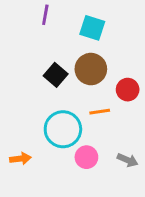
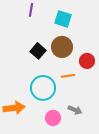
pink circle: (86, 157) -> (53, 118), moved
orange arrow: (20, 159) -> (14, 108), size x1.5
gray arrow: (128, 160) -> (75, 110), moved

